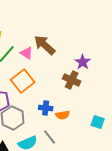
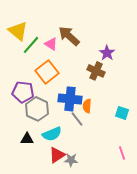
blue cross: (46, 108) -> (70, 99), size x1.6
orange semicircle: (63, 115) -> (87, 106), turned 104
gray line: (50, 137) -> (77, 119), moved

